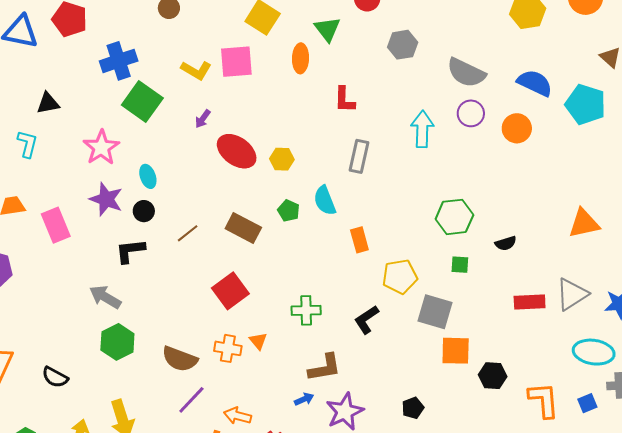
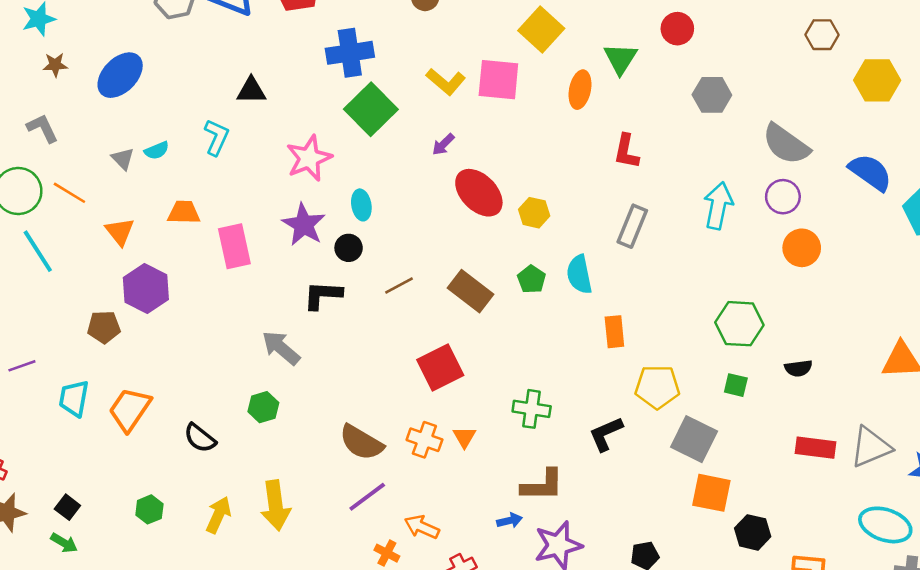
orange circle: (517, 128) -> (802, 248), moved
green hexagon: (117, 342) -> (263, 407), moved, size x0.7

